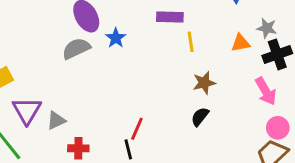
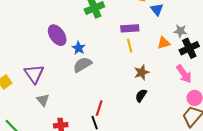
purple rectangle: (170, 17) -> (130, 28), moved
gray semicircle: (76, 49) -> (82, 65), moved
purple triangle: (27, 110) -> (34, 74), moved
gray triangle: (56, 121) -> (43, 100), moved, turned -40

